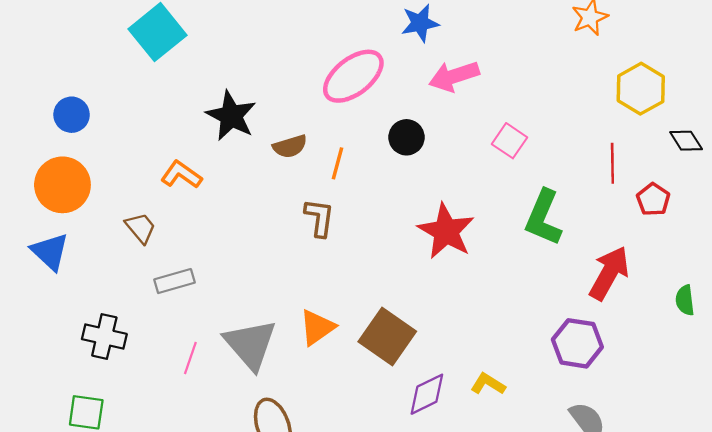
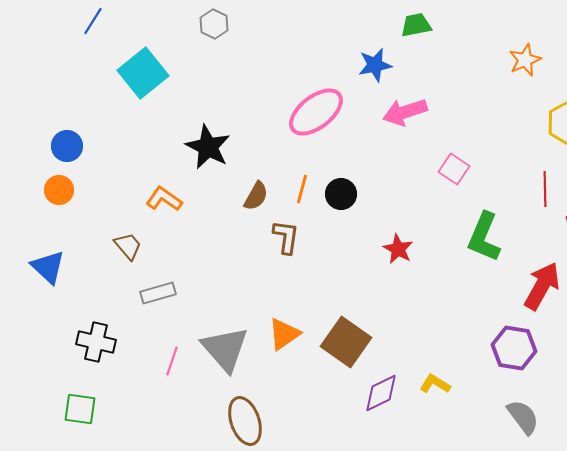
black circle: (407, 137) -> (341, 194), moved
brown semicircle: (290, 146) -> (256, 196), moved, turned -44
orange circle: (62, 185) -> (59, 190), moved, size x0.6
red star: (446, 231) -> (398, 249), size x0.6

